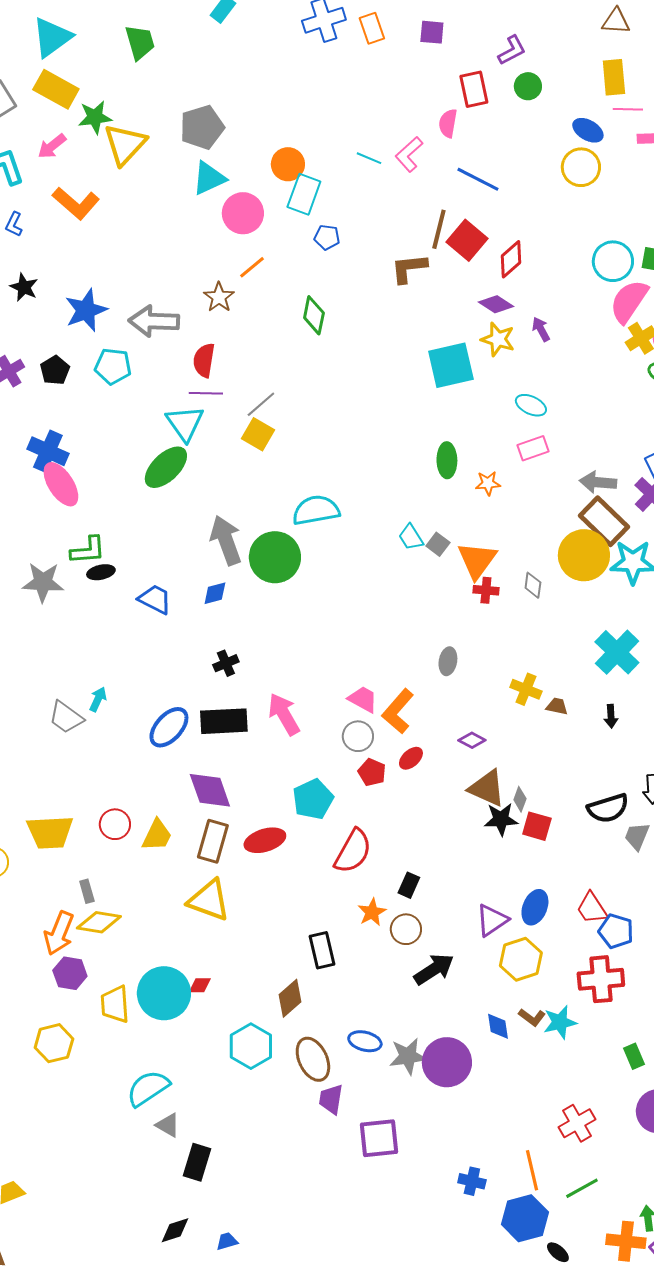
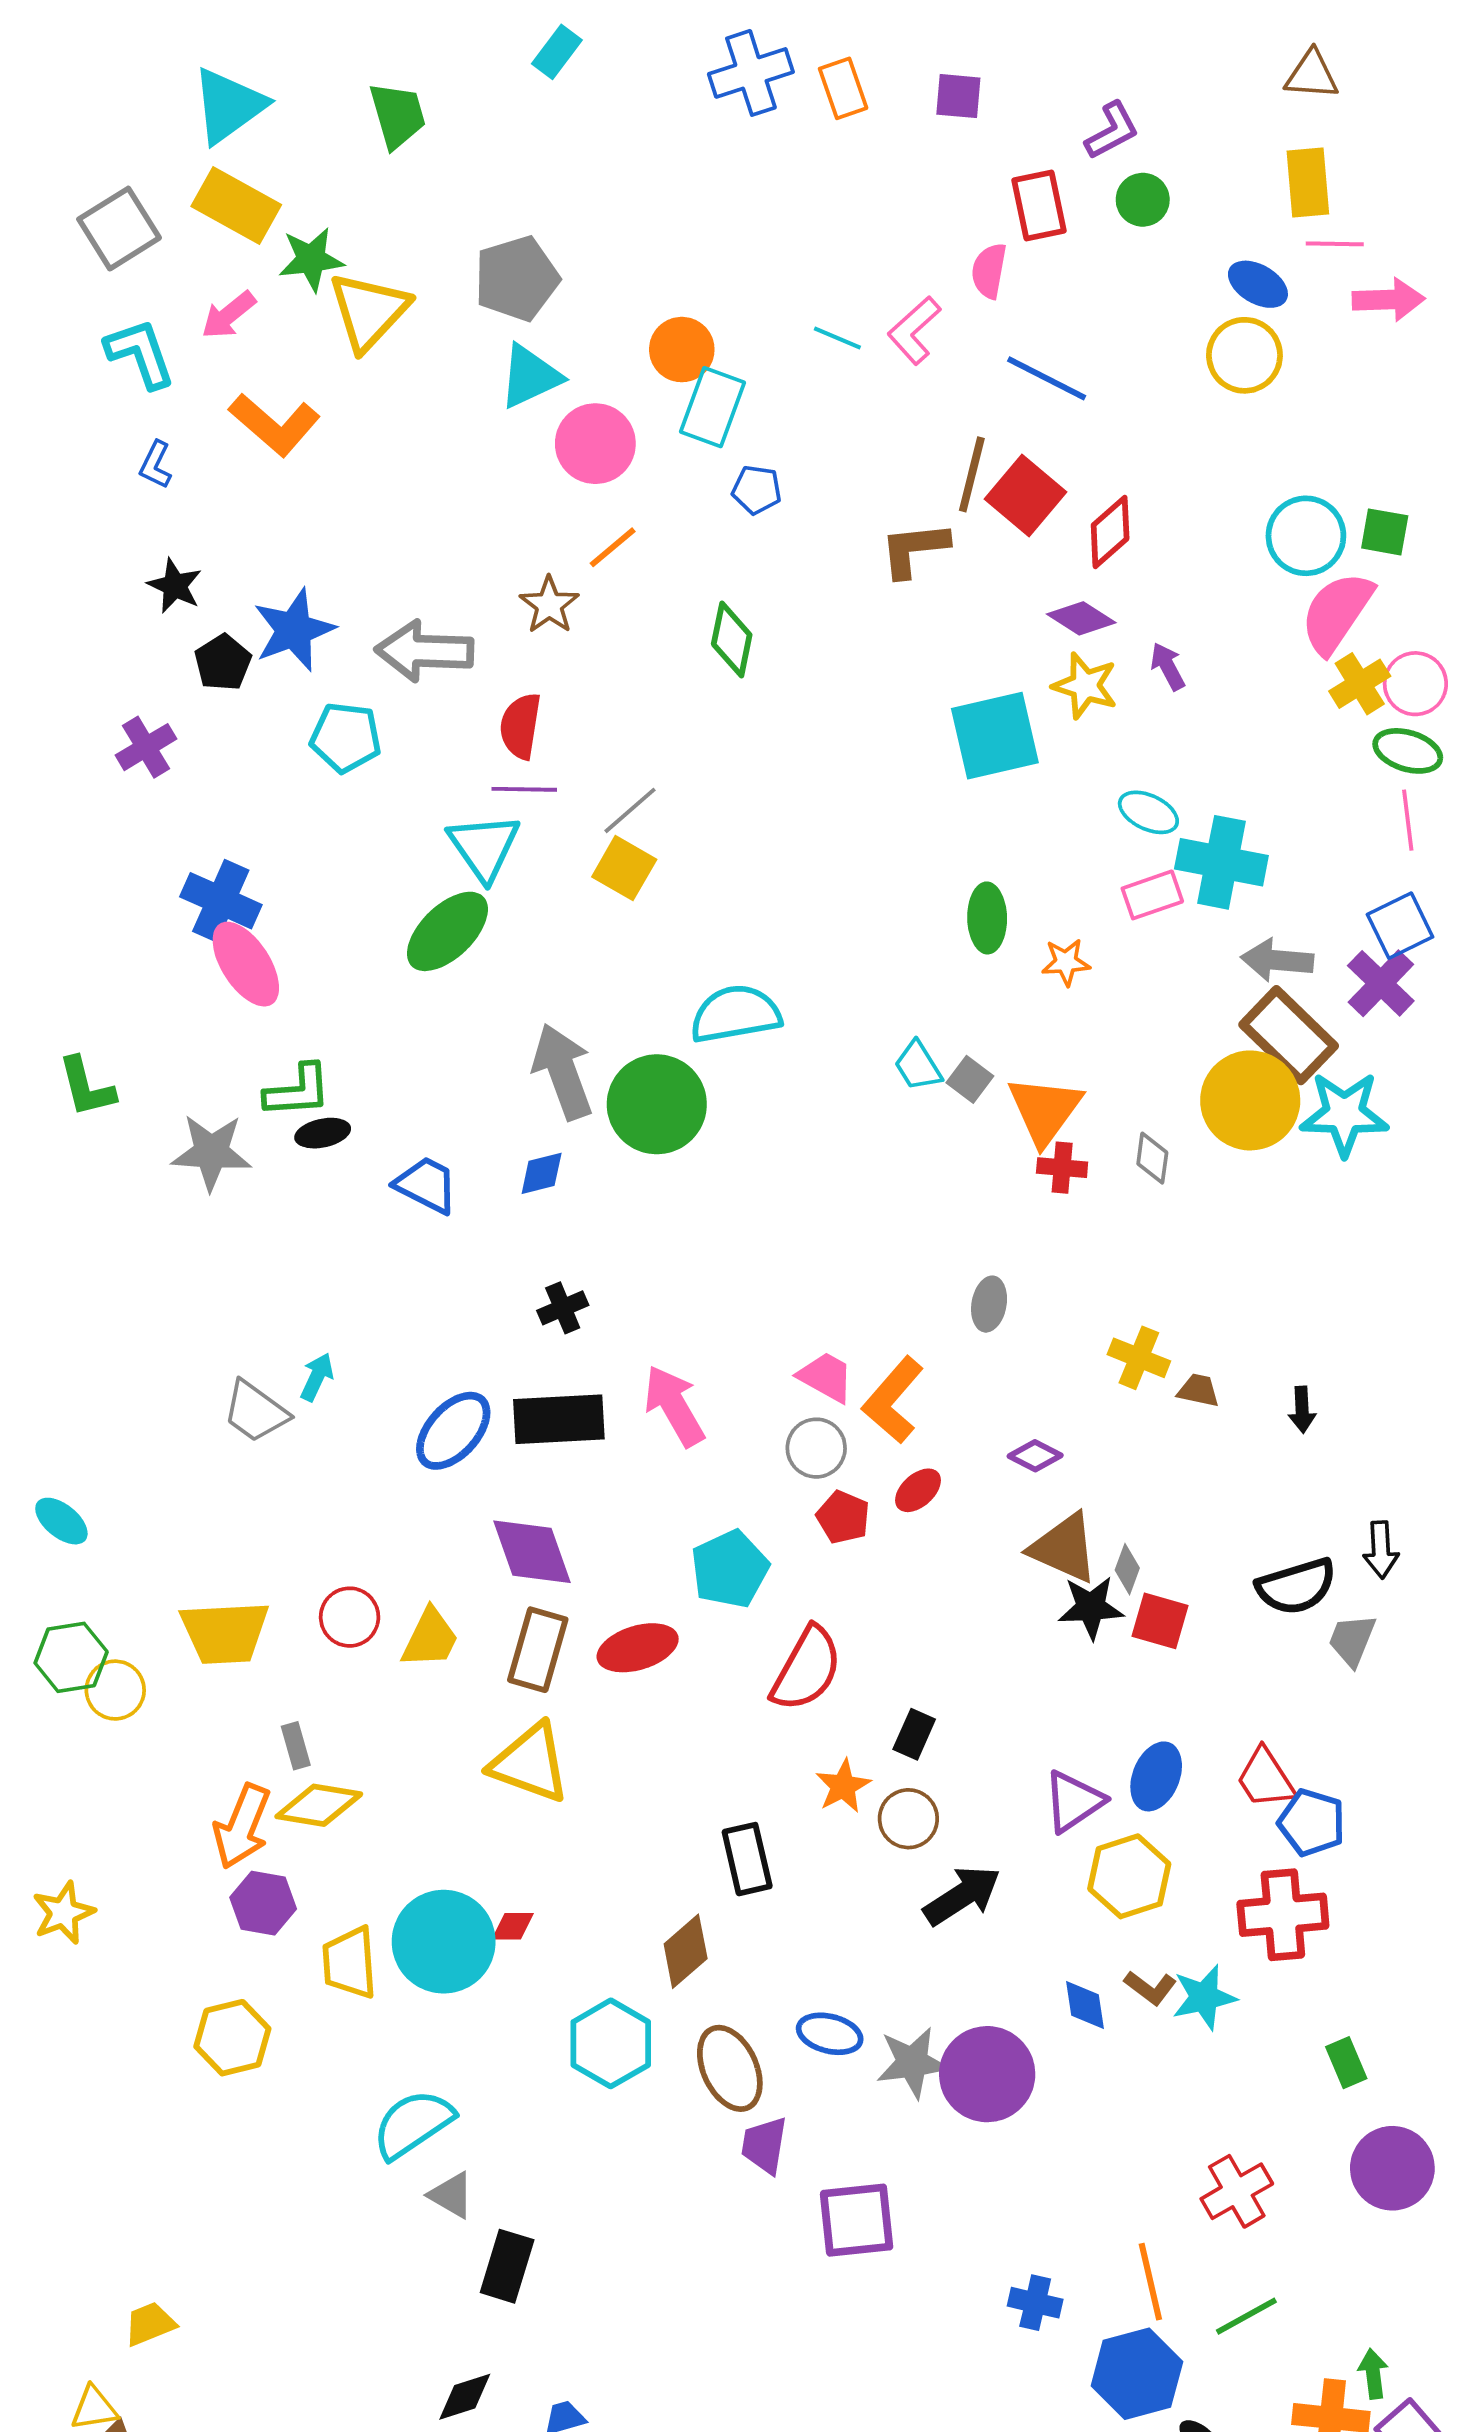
black pentagon: (55, 370) -> (223, 663), moved
cyan cross: (617, 652) -> (1221, 862), moved, turned -33

